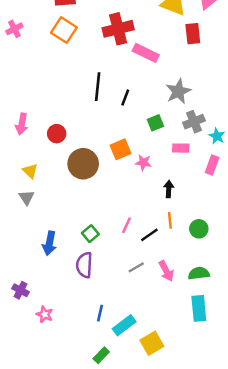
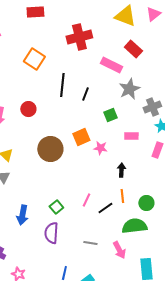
orange square: (64, 30) -> (34, 59), moved
red rectangle: (193, 34) -> (133, 49), moved, turned -42
pink rectangle: (146, 53) -> (111, 65), moved
gray cross: (194, 122) -> (152, 107), moved
red circle: (57, 134) -> (28, 109), moved
gray line: (136, 267) -> (90, 243), moved, turned 40
pink arrow: (166, 271) -> (119, 250), moved
green semicircle: (199, 273) -> (134, 226), moved, size x1.4

